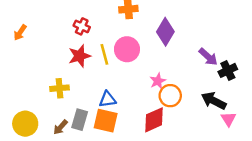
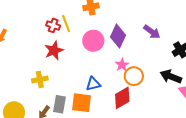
purple diamond: (165, 32) -> (118, 36), moved
yellow line: (104, 54) -> (66, 24), moved
purple arrow: (208, 57) -> (152, 32), moved
blue triangle: (108, 99) -> (93, 84), moved

